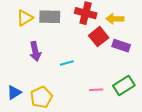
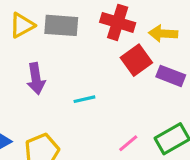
pink line: (96, 90) -> (128, 143), turned -40

